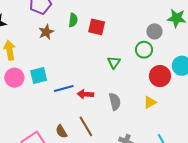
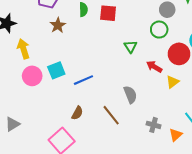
red arrow: (85, 94) -> (154, 67), moved, turned 35
gray semicircle: (115, 102) -> (130, 95), moved
brown semicircle: (61, 131) -> (77, 113), moved, turned -112

